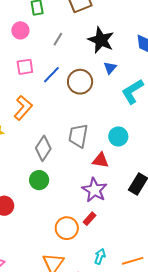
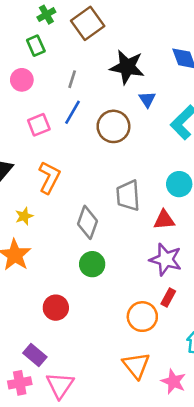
blue line: (51, 75) -> (73, 112), moved

